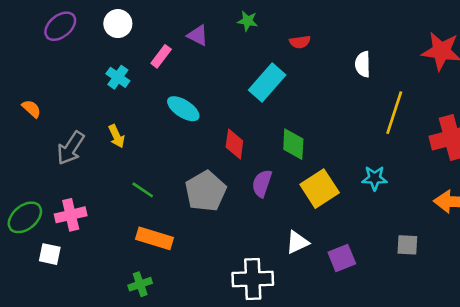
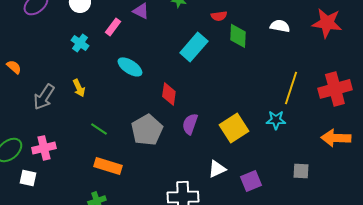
white semicircle: (363, 64) -> (280, 26), moved, turned 102
yellow line: (394, 113) -> (291, 88), moved
green diamond: (293, 144) -> (238, 36), moved

